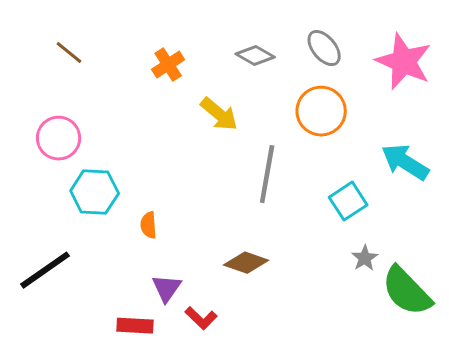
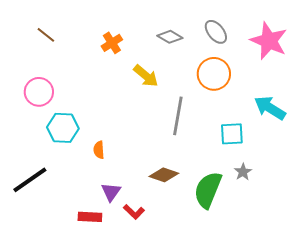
cyan square: (348, 201) -> (232, 134), turned 30
green semicircle: (407, 291) -> (208, 190), moved, turned 66

